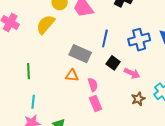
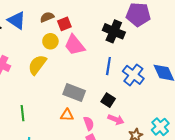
blue line: (105, 38) -> (108, 66), moved
blue cross: (139, 40) -> (133, 75), turned -35
pink arrow: (132, 73) -> (116, 120), moved

